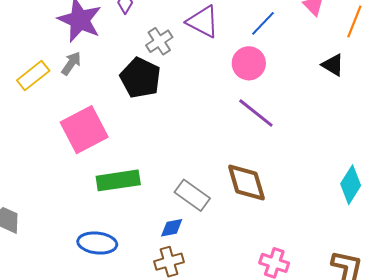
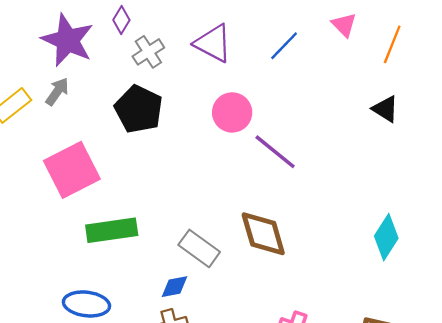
gray cross: (159, 41) -> (148, 52), moved
pink circle: (249, 63) -> (232, 112), moved
black triangle: (333, 65) -> (385, 109), moved

